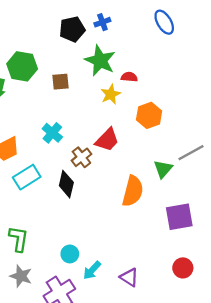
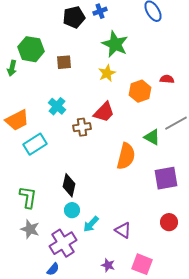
green star: (100, 61) -> (115, 44), moved
red semicircle: (129, 77) -> (167, 79), moved
brown cross: (81, 157) -> (82, 127), turned 30
green triangle: (163, 169) -> (152, 137), turned -42
black diamond: (66, 184) -> (69, 185), moved

